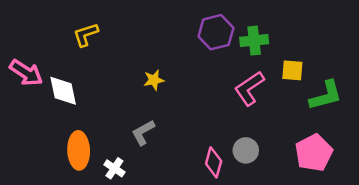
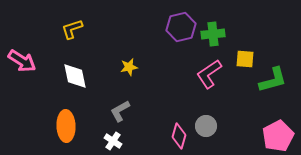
white diamond: (63, 91) -> (75, 76), moved
pink pentagon: (314, 153) -> (278, 136), moved
white cross: (114, 168) -> (113, 141), moved

